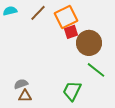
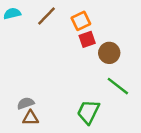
orange square: (66, 17) -> (81, 21), size x0.7
brown circle: (89, 43) -> (109, 53), size x0.7

